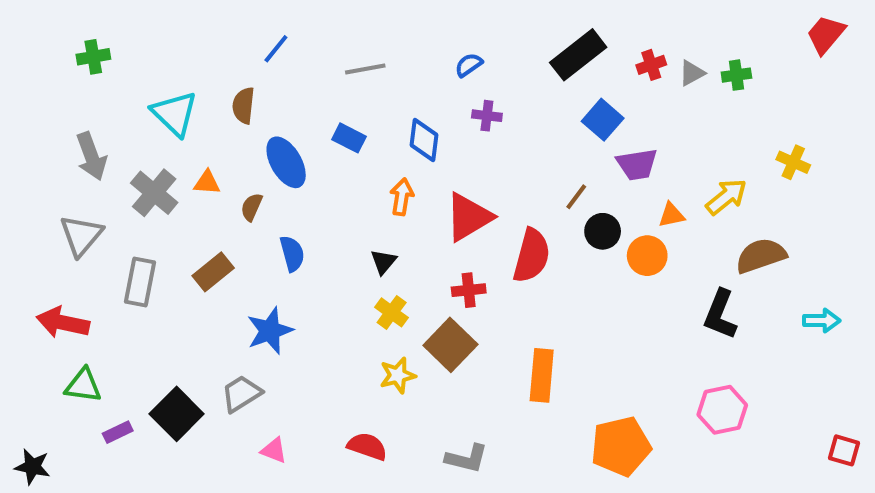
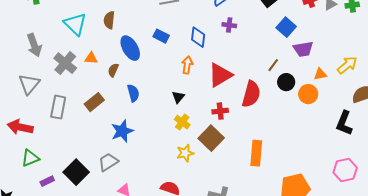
green triangle: (83, 385) -> (30, 158), turned -30

